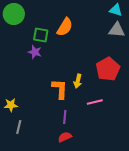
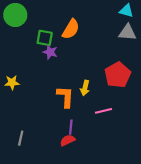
purple star: (35, 52) -> (50, 52), moved
yellow star: (11, 105) -> (12, 83), moved
red semicircle: (65, 137) -> (68, 140), moved

